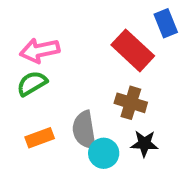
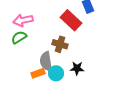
brown cross: (131, 103) -> (60, 44), moved
orange rectangle: (40, 138) -> (38, 73), moved

